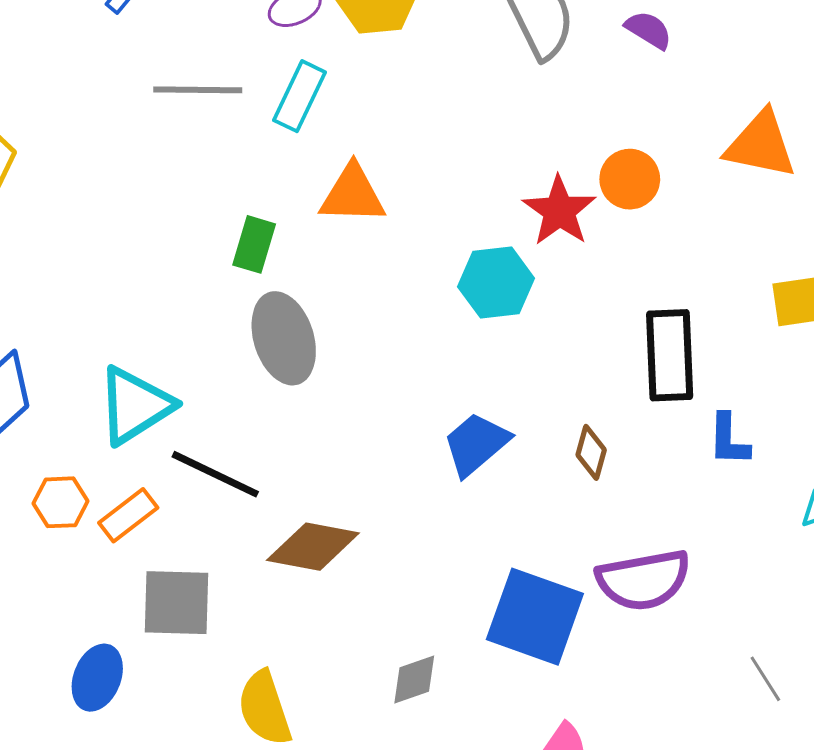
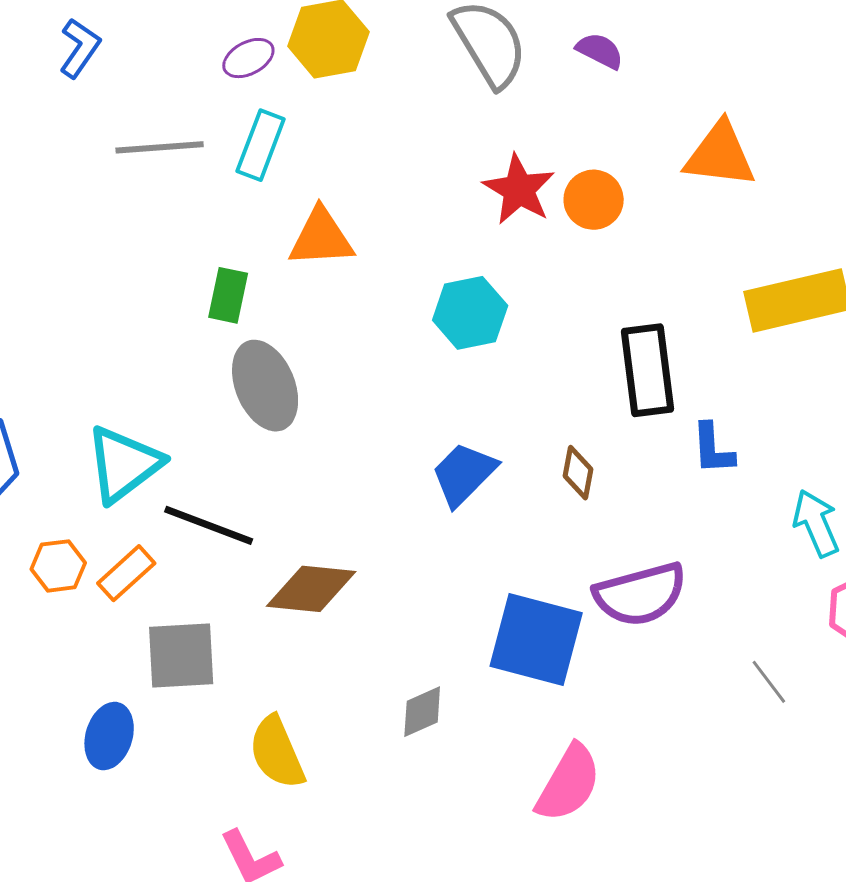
red star: (559, 211) -> (519, 189), moved

